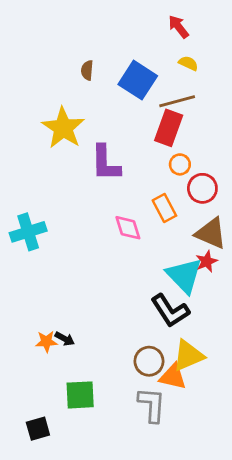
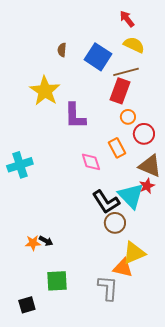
yellow semicircle: (188, 63) -> (134, 45), size x1.5
black L-shape: (170, 311) -> (106, 202), moved
brown circle: (149, 361) -> (115, 223), moved

